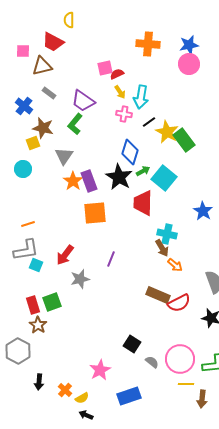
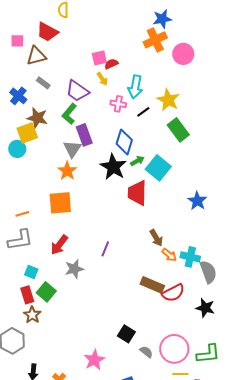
orange cross: (148, 44) -> (155, 40), moved, turned -30
blue star: (189, 45) -> (162, 19), moved
yellow arrow: (120, 92) -> (102, 79), moved
yellow star: (167, 132) -> (168, 100), moved
yellow square: (33, 143) -> (27, 133), size x1.5
gray triangle: (64, 156) -> (72, 149), moved
cyan circle: (23, 169) -> (17, 149), moved
purple rectangle: (89, 181) -> (84, 135), moved
orange square: (95, 213) -> (60, 203), moved
cyan cross: (167, 234) -> (190, 257), moved
cyan square: (36, 265) -> (31, 272), moved
green square: (52, 302) -> (46, 292), turned -30

